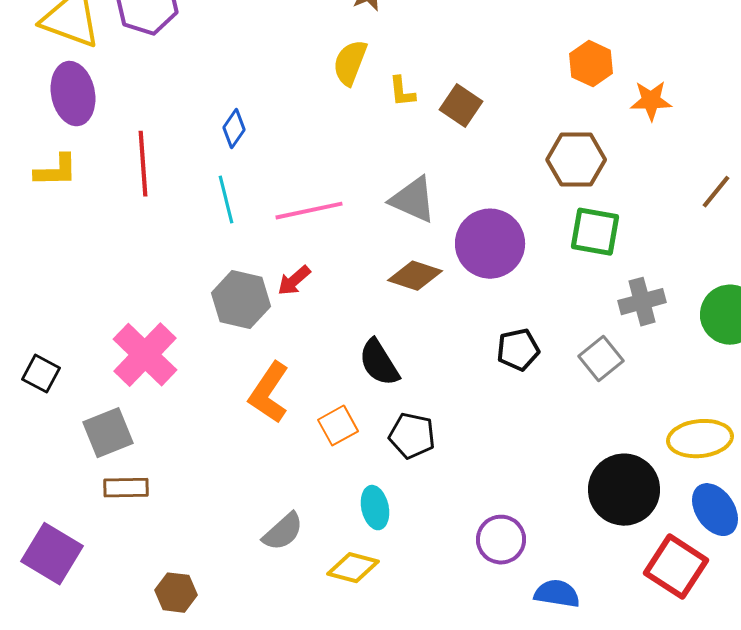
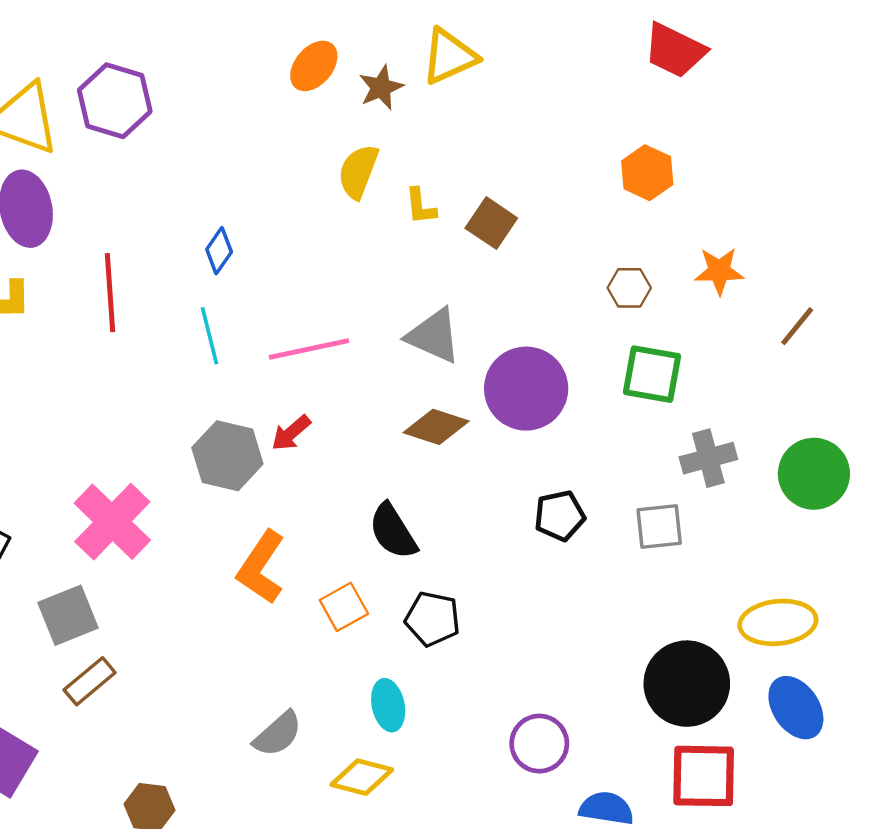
orange star: (651, 101) -> (719, 271), moved
brown hexagon: (576, 160) -> (629, 288), size x0.6
gray square: (601, 359) -> (659, 526), turned 33
brown rectangle: (126, 488) -> (90, 681), turned -39
red square: (676, 567) -> (704, 776), moved, turned -32

